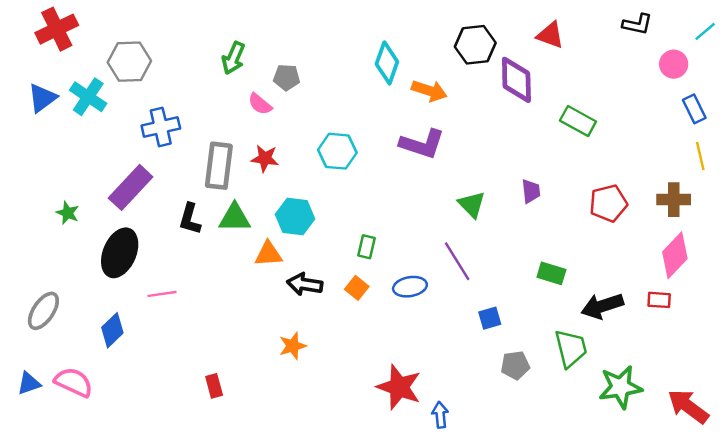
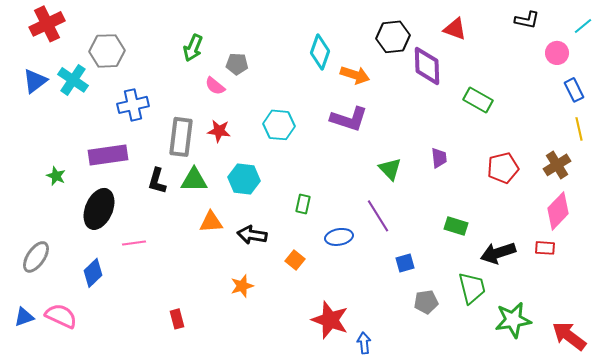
purple rectangle: (131, 187) -> (108, 155), turned 39
brown cross: (674, 200) -> (557, 165), turned -32
orange triangle: (268, 254) -> (211, 222), moved
orange square: (357, 288) -> (295, 260), moved

